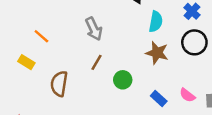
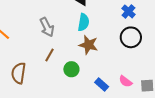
cyan semicircle: (156, 22) -> (84, 22), moved
brown star: (157, 53) -> (88, 45), moved

